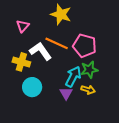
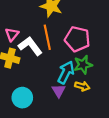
pink triangle: (23, 26) -> (12, 34), moved
orange line: (57, 43) -> (47, 37), turned 55
cyan circle: (32, 87) -> (22, 98), moved

